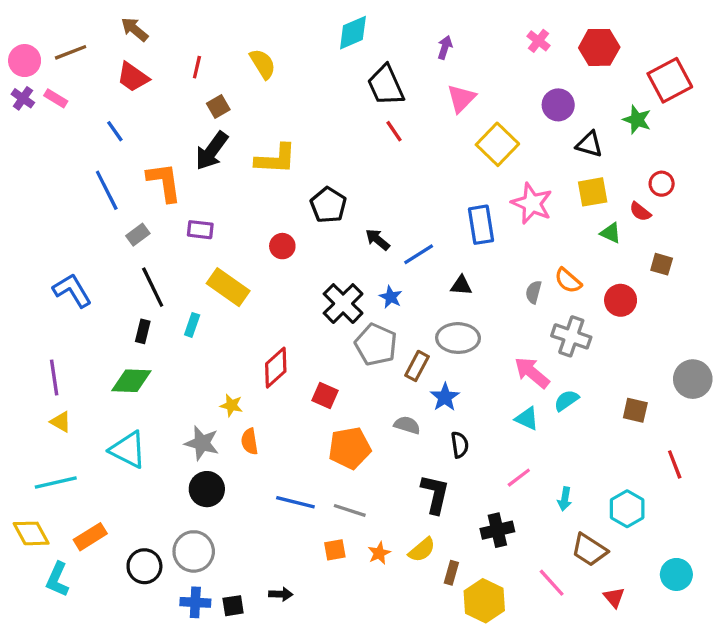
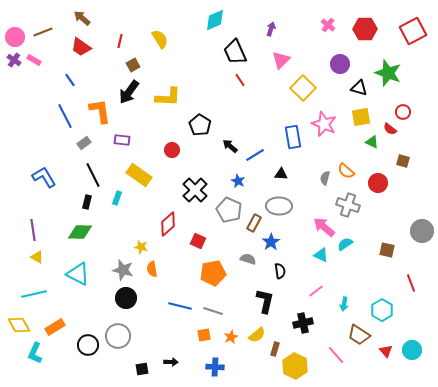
red square: (670, 80) -> (413, 31), moved
green star: (637, 120) -> (388, 73), size x1.5
black cross: (343, 304) -> (195, 190), moved
red triangle: (614, 597) -> (386, 351), moved
blue cross: (195, 602) -> (215, 367), moved

